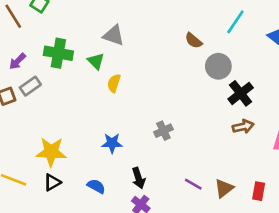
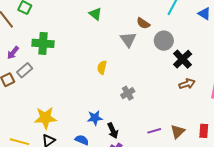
gray triangle: (114, 35) -> (128, 40), moved, turned 42
green triangle: (96, 61) -> (95, 14), moved
yellow semicircle: (114, 83) -> (102, 67), moved
blue star: (112, 143) -> (95, 118), moved
purple line: (193, 184) -> (154, 131), turned -40

